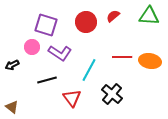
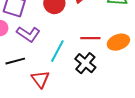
orange ellipse: (150, 61) -> (118, 42), turned -30
black cross: (112, 94) -> (85, 63), moved

